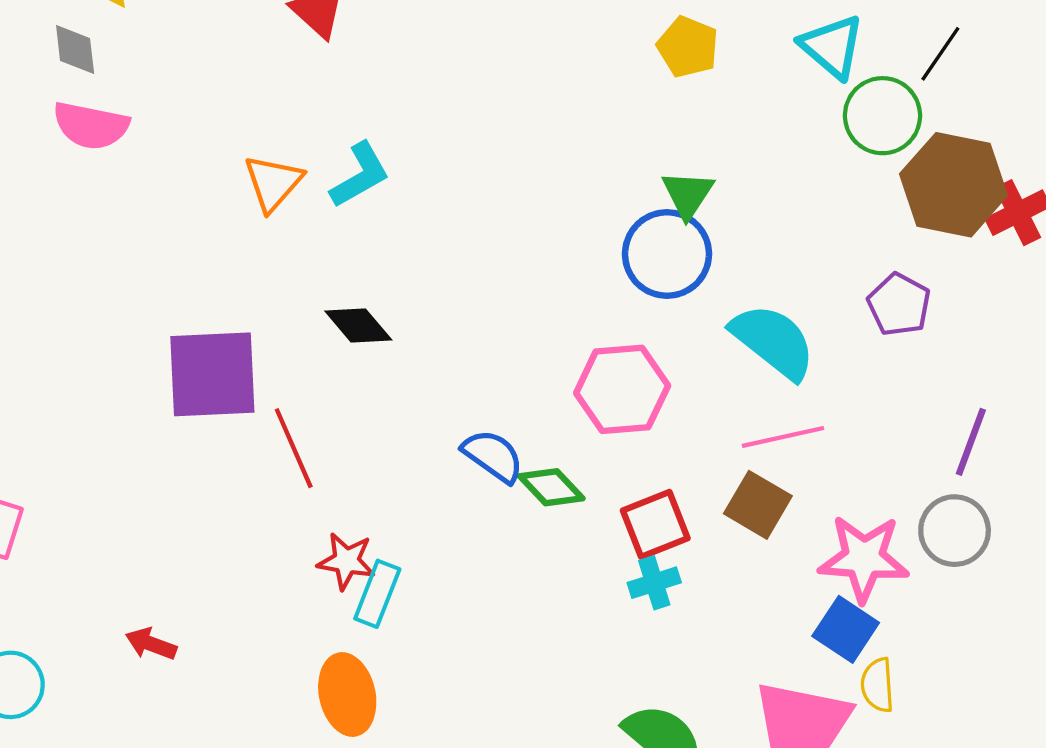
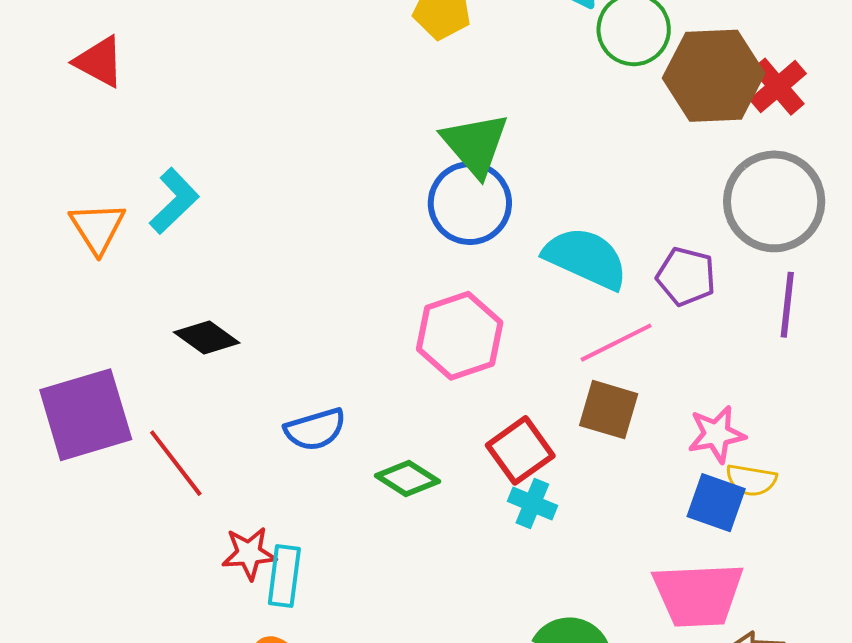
green triangle: (688, 194) -> (475, 144), size x1.4
purple pentagon: (899, 305) -> (686, 276), moved
blue semicircle: (493, 456) -> (315, 429), moved, turned 142
green diamond: (551, 487) -> (407, 479), moved
gray circle: (955, 531) -> (774, 201), moved, size x1.5
pink star: (864, 558) -> (717, 434), size x0.7
cyan cross: (654, 583) -> (532, 503), turned -36
yellow semicircle: (878, 685) -> (751, 480), moved, turned -63

